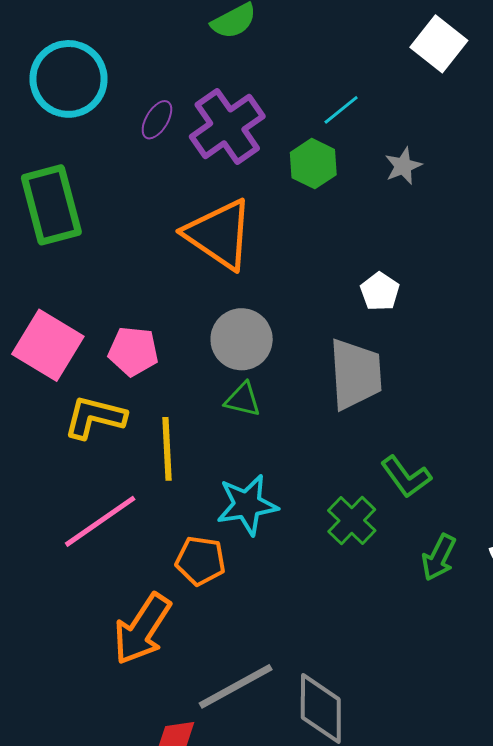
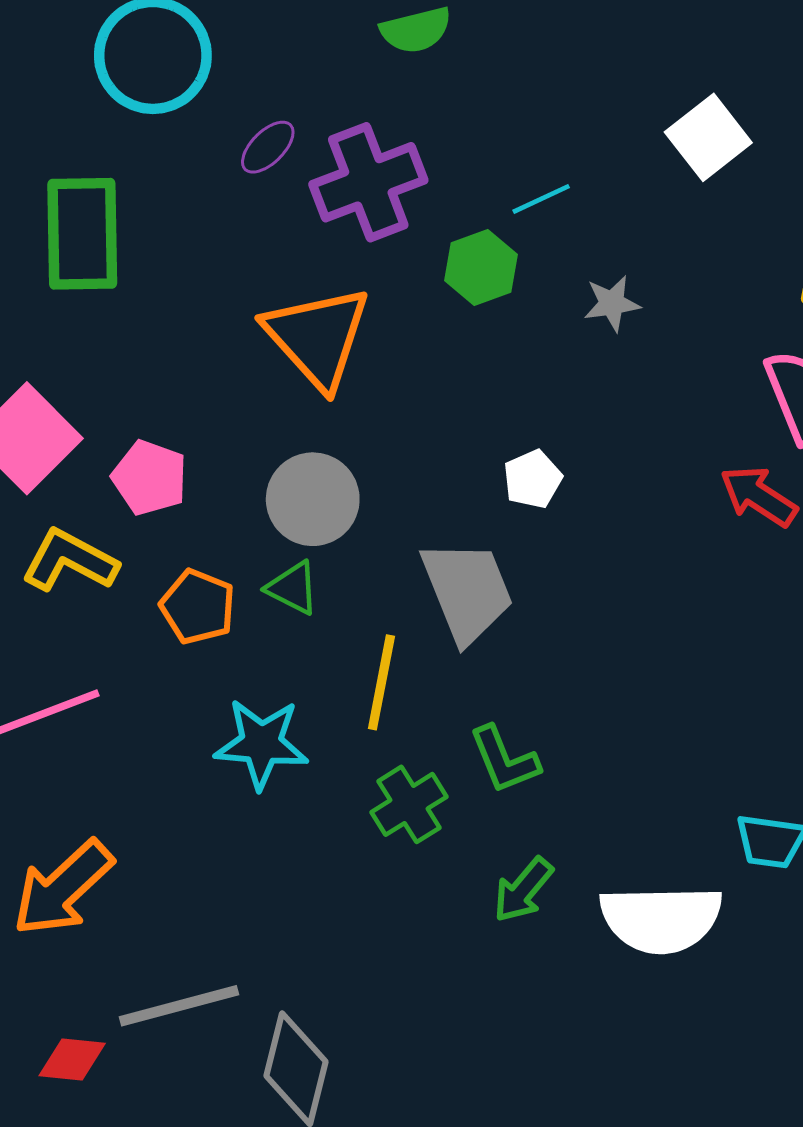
gray trapezoid: (355, 374) -> (467, 591), turned -32
yellow line: (167, 449) -> (381, 682), moved
orange pentagon: (200, 561) -> (198, 607), moved

